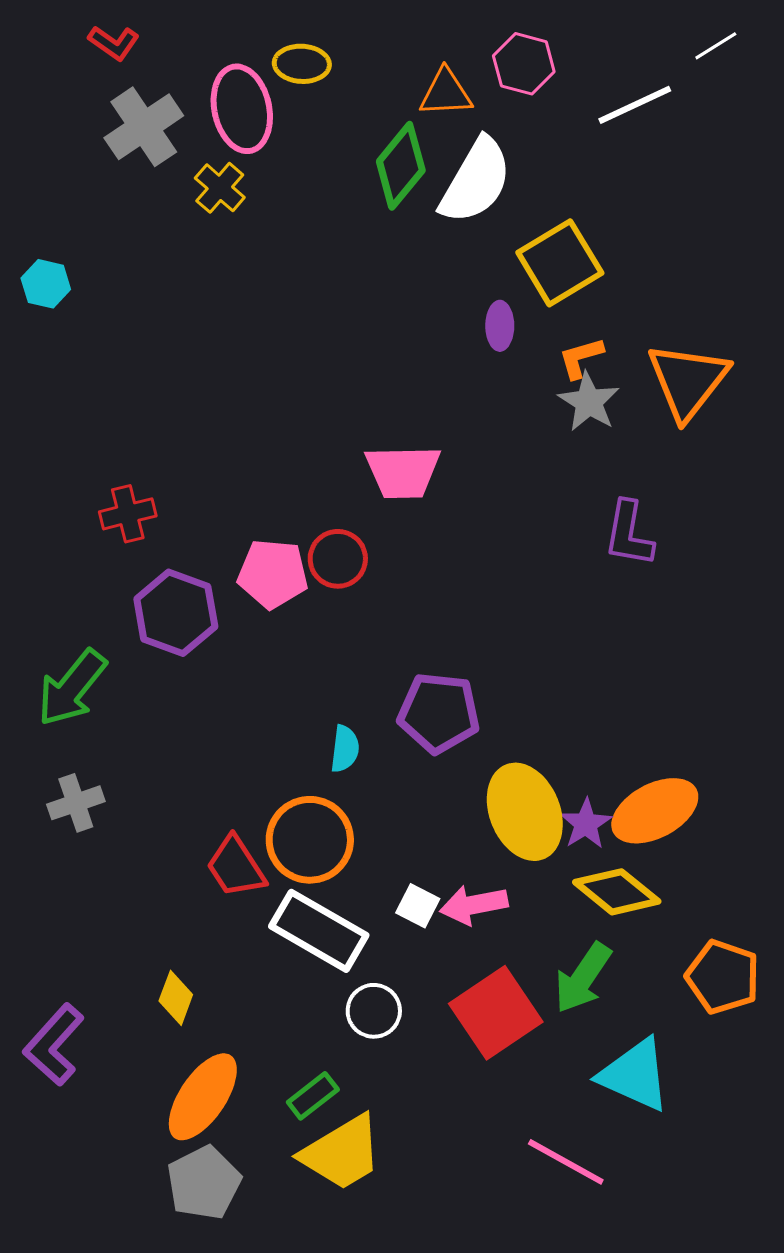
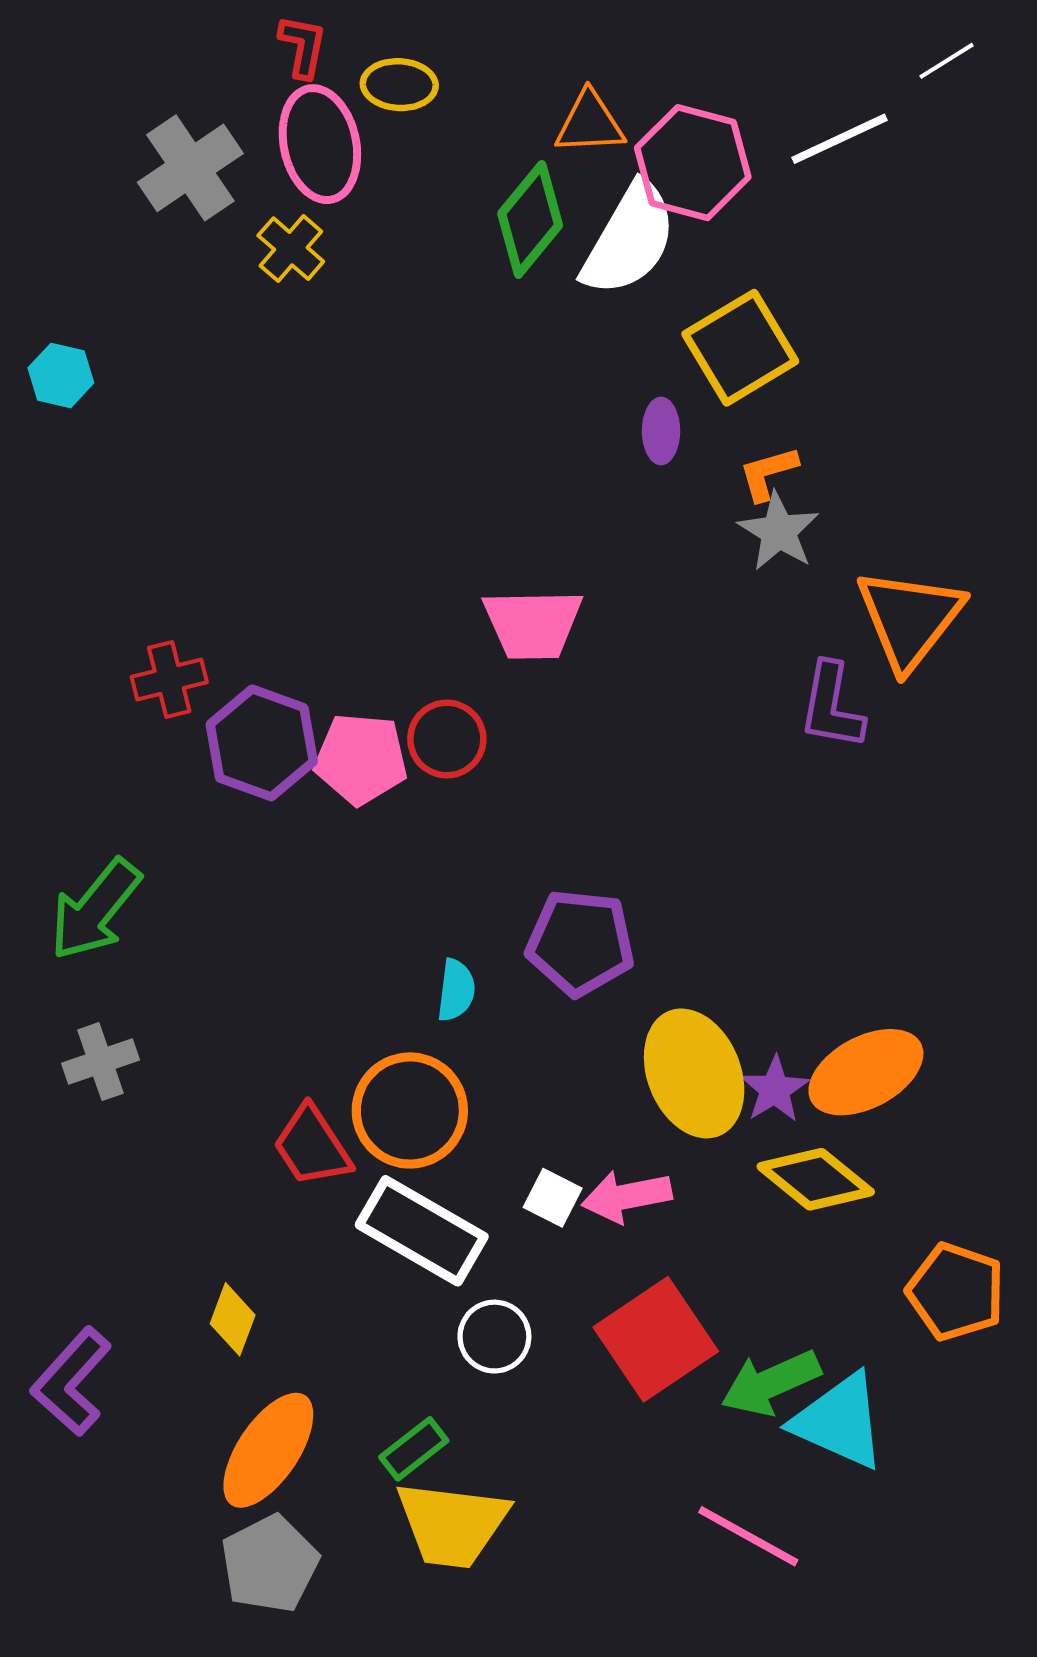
red L-shape: (114, 43) -> (303, 46), moved, turned -114
pink hexagon: (524, 64) -> (693, 163), moved, size x1.4
orange triangle: (688, 381) -> (910, 619), moved
purple hexagon: (176, 613) -> (262, 743), moved
green arrow: (583, 978) -> (771, 1383), moved, turned 32
yellow trapezoid: (342, 1153) -> (452, 1524), turned 38

